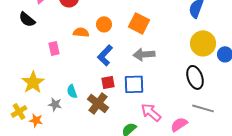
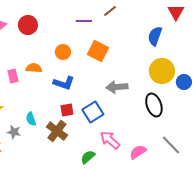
orange semicircle: (81, 32) -> (34, 68), moved
gray arrow: (144, 54) -> (117, 87), moved
blue L-shape: (105, 55) -> (64, 83), turned -115
blue square: (134, 84) -> (93, 112), turned -30
gray line: (203, 108) -> (171, 145), moved, turned 30

